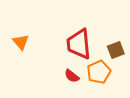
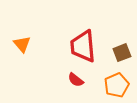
orange pentagon: (99, 72) -> (117, 85), moved

